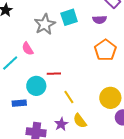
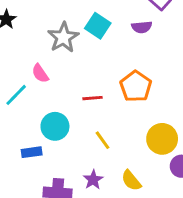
cyan square: (69, 17) -> (98, 26), turned -36
orange pentagon: (105, 50) -> (136, 86), moved
red line: (54, 74) -> (92, 98), moved
yellow semicircle: (80, 121) -> (131, 181), moved

